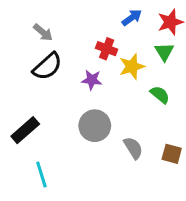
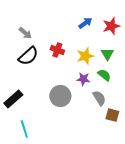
red cross: (107, 49) -> (57, 50), moved
green triangle: (164, 52) -> (107, 54), moved
purple star: (92, 80) -> (83, 79), moved
gray semicircle: (133, 148) -> (99, 98), moved

